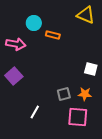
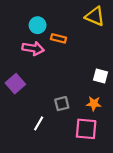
pink arrow: (16, 44) -> (33, 48), moved
gray square: (64, 94) -> (62, 104), moved

